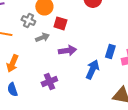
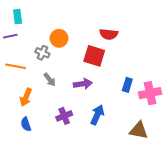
red square: (60, 23) -> (94, 56), moved, size x1.5
gray arrow: (42, 37) -> (50, 80), moved, turned 72
blue arrow: (92, 69) -> (97, 115), moved

